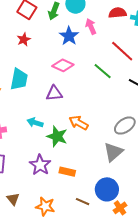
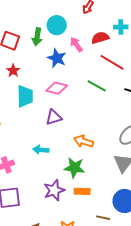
red semicircle: (118, 13) -> (100, 38), moved
cyan trapezoid: (19, 79) -> (25, 96), moved
green star: (57, 136) -> (74, 168), moved
purple star: (40, 165) -> (54, 190), turned 30

